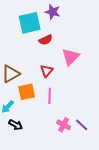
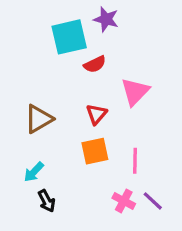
orange square: (27, 92) -> (95, 151), moved
pink line: (50, 96) -> (135, 161), moved
black arrow: (16, 125) -> (47, 201), turned 32

